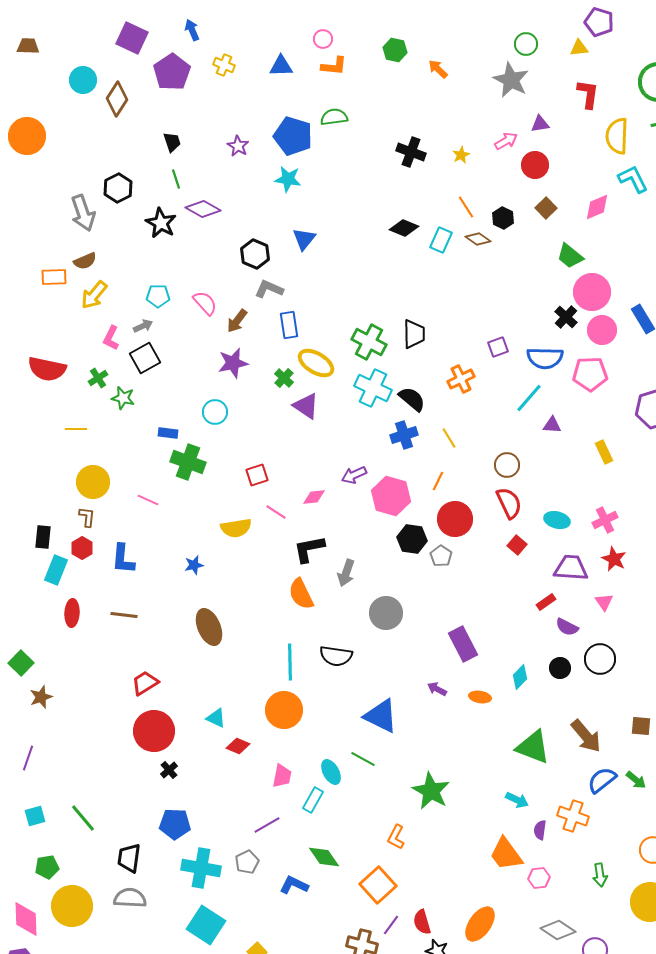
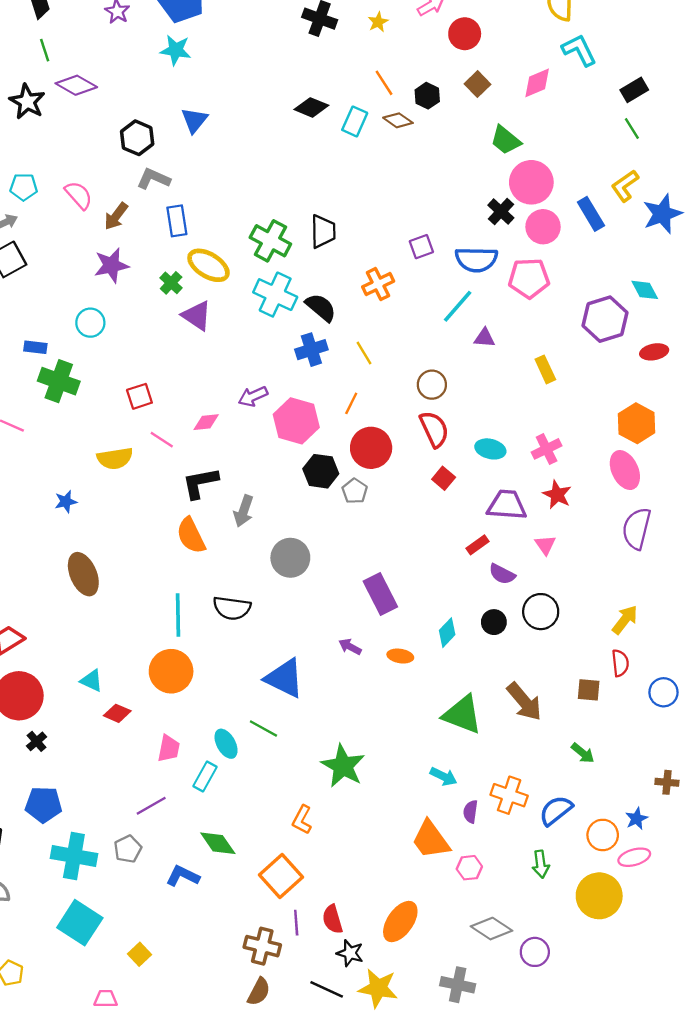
blue semicircle: (602, 780) -> (556, 810), moved
purple line: (391, 925) -> (296, 923), turned -40

